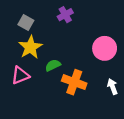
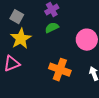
green semicircle: (53, 65) -> (52, 28), moved

